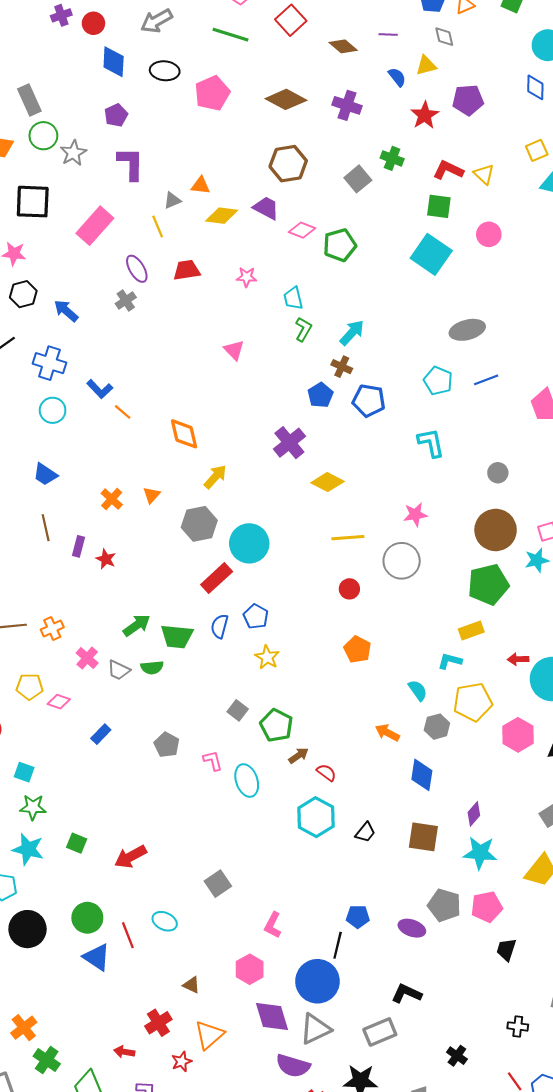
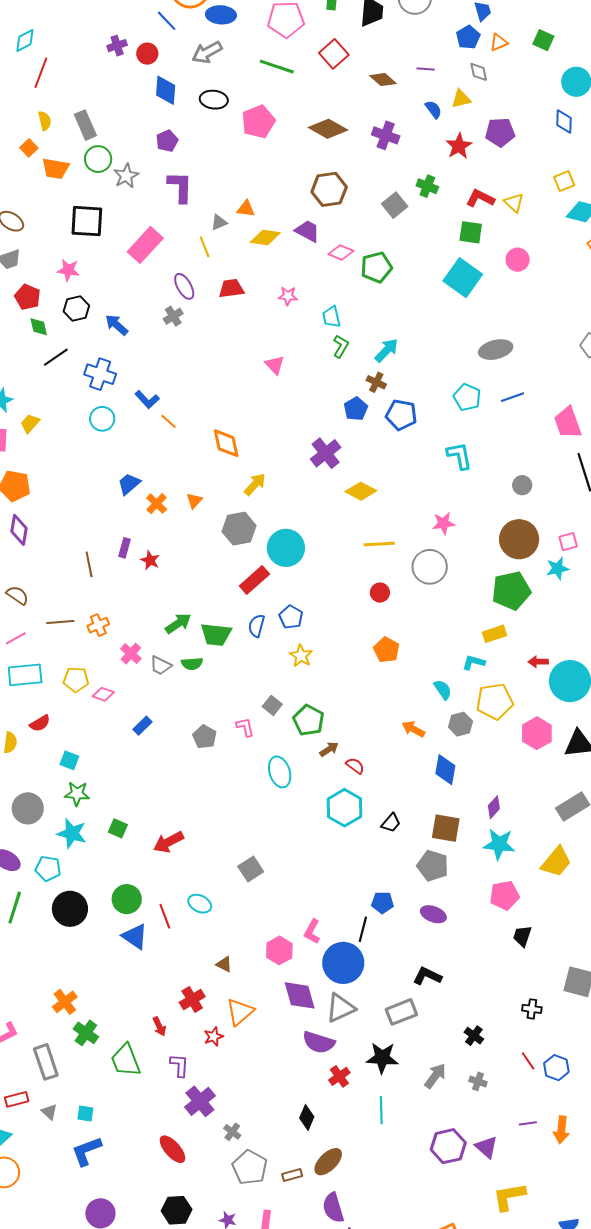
blue trapezoid: (45, 474) -> (129, 484), moved, turned 105
brown line: (46, 528) -> (89, 564), moved
pink L-shape: (213, 761) -> (245, 727), moved
gray pentagon: (444, 905) -> (433, 866), moved
pink L-shape: (273, 925) -> (312, 932), moved
red arrow: (124, 1052) -> (159, 1026), turned -126

